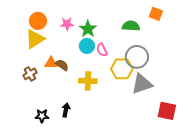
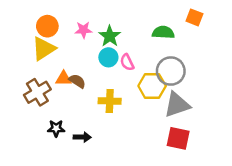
brown cross: (30, 74) -> (37, 92), size x1.5
black arrow: (66, 110) -> (82, 137), turned 80
red square: (167, 111) -> (178, 138), moved
black star: (42, 116) -> (56, 128), moved

